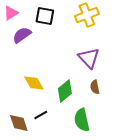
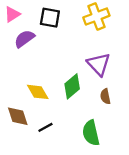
green diamond: (65, 91) -> (72, 86), moved
brown diamond: (19, 123) -> (18, 116), moved

